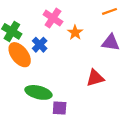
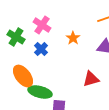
pink cross: (53, 18) -> (42, 25), moved
orange ellipse: (20, 55) -> (23, 76), moved

